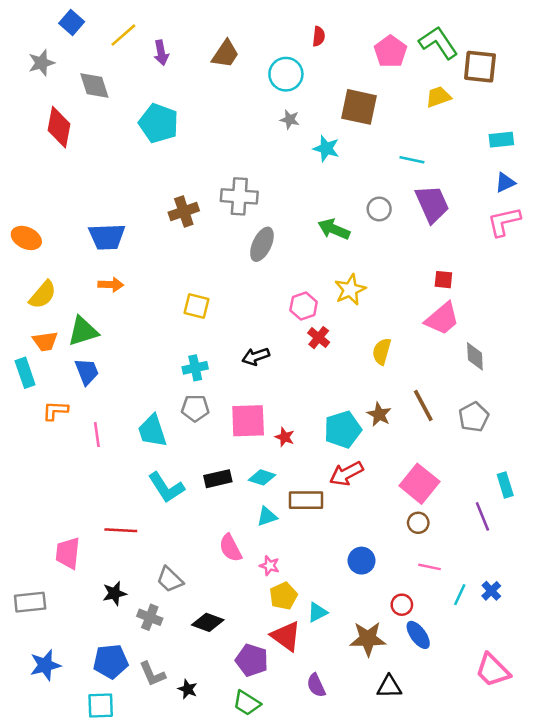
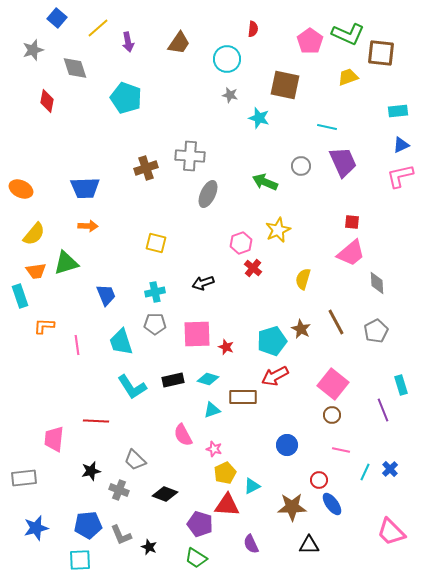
green L-shape: (438, 43) -> (348, 34), turned 148
red diamond: (59, 127) -> (47, 101), size x0.7
blue trapezoid: (87, 372) -> (106, 295), moved
red triangle: (286, 636) -> (227, 505), turned -32

